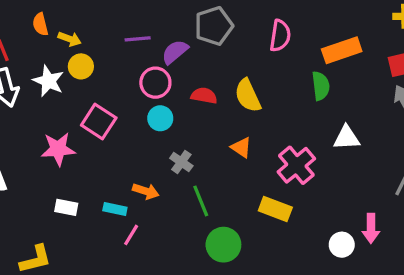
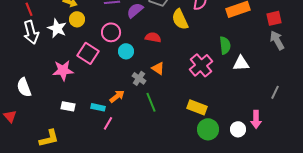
pink circle: (155, 83) -> (111, 32), moved
green semicircle: (321, 86) -> (225, 45), moved
yellow semicircle: (248, 96) -> (180, 19), moved
orange triangle: (241, 147) -> (158, 68), moved
pink cross: (296, 165) -> (201, 65), moved
orange arrow: (146, 191) -> (117, 96), turned -56
green circle: (223, 245) -> (208, 129), moved

